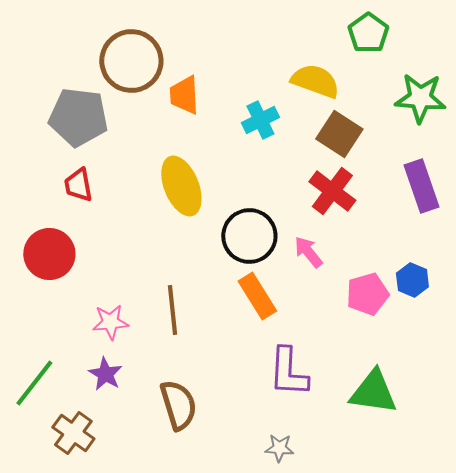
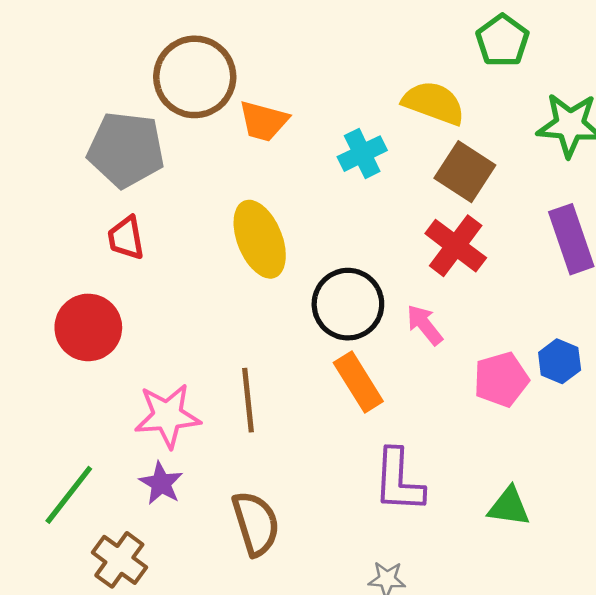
orange trapezoid: (184, 95) -> (264, 121), turned -72
pink star: (110, 322) -> (167, 416), size x1.4
green triangle: (373, 392) -> (509, 507), size x0.7

